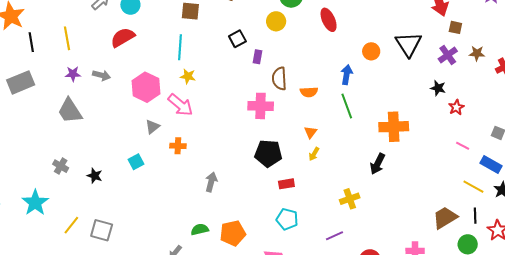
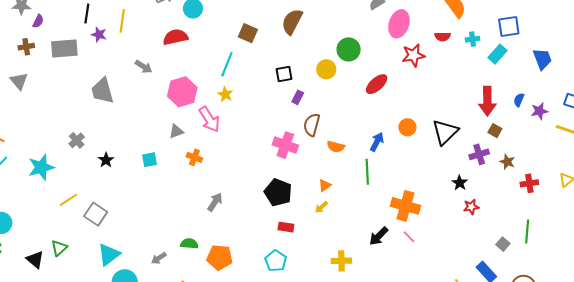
red ellipse: (329, 20) -> (377, 84), turned 55
purple star: (73, 74) -> (99, 35), moved
pink line: (463, 146) -> (409, 237), moved

